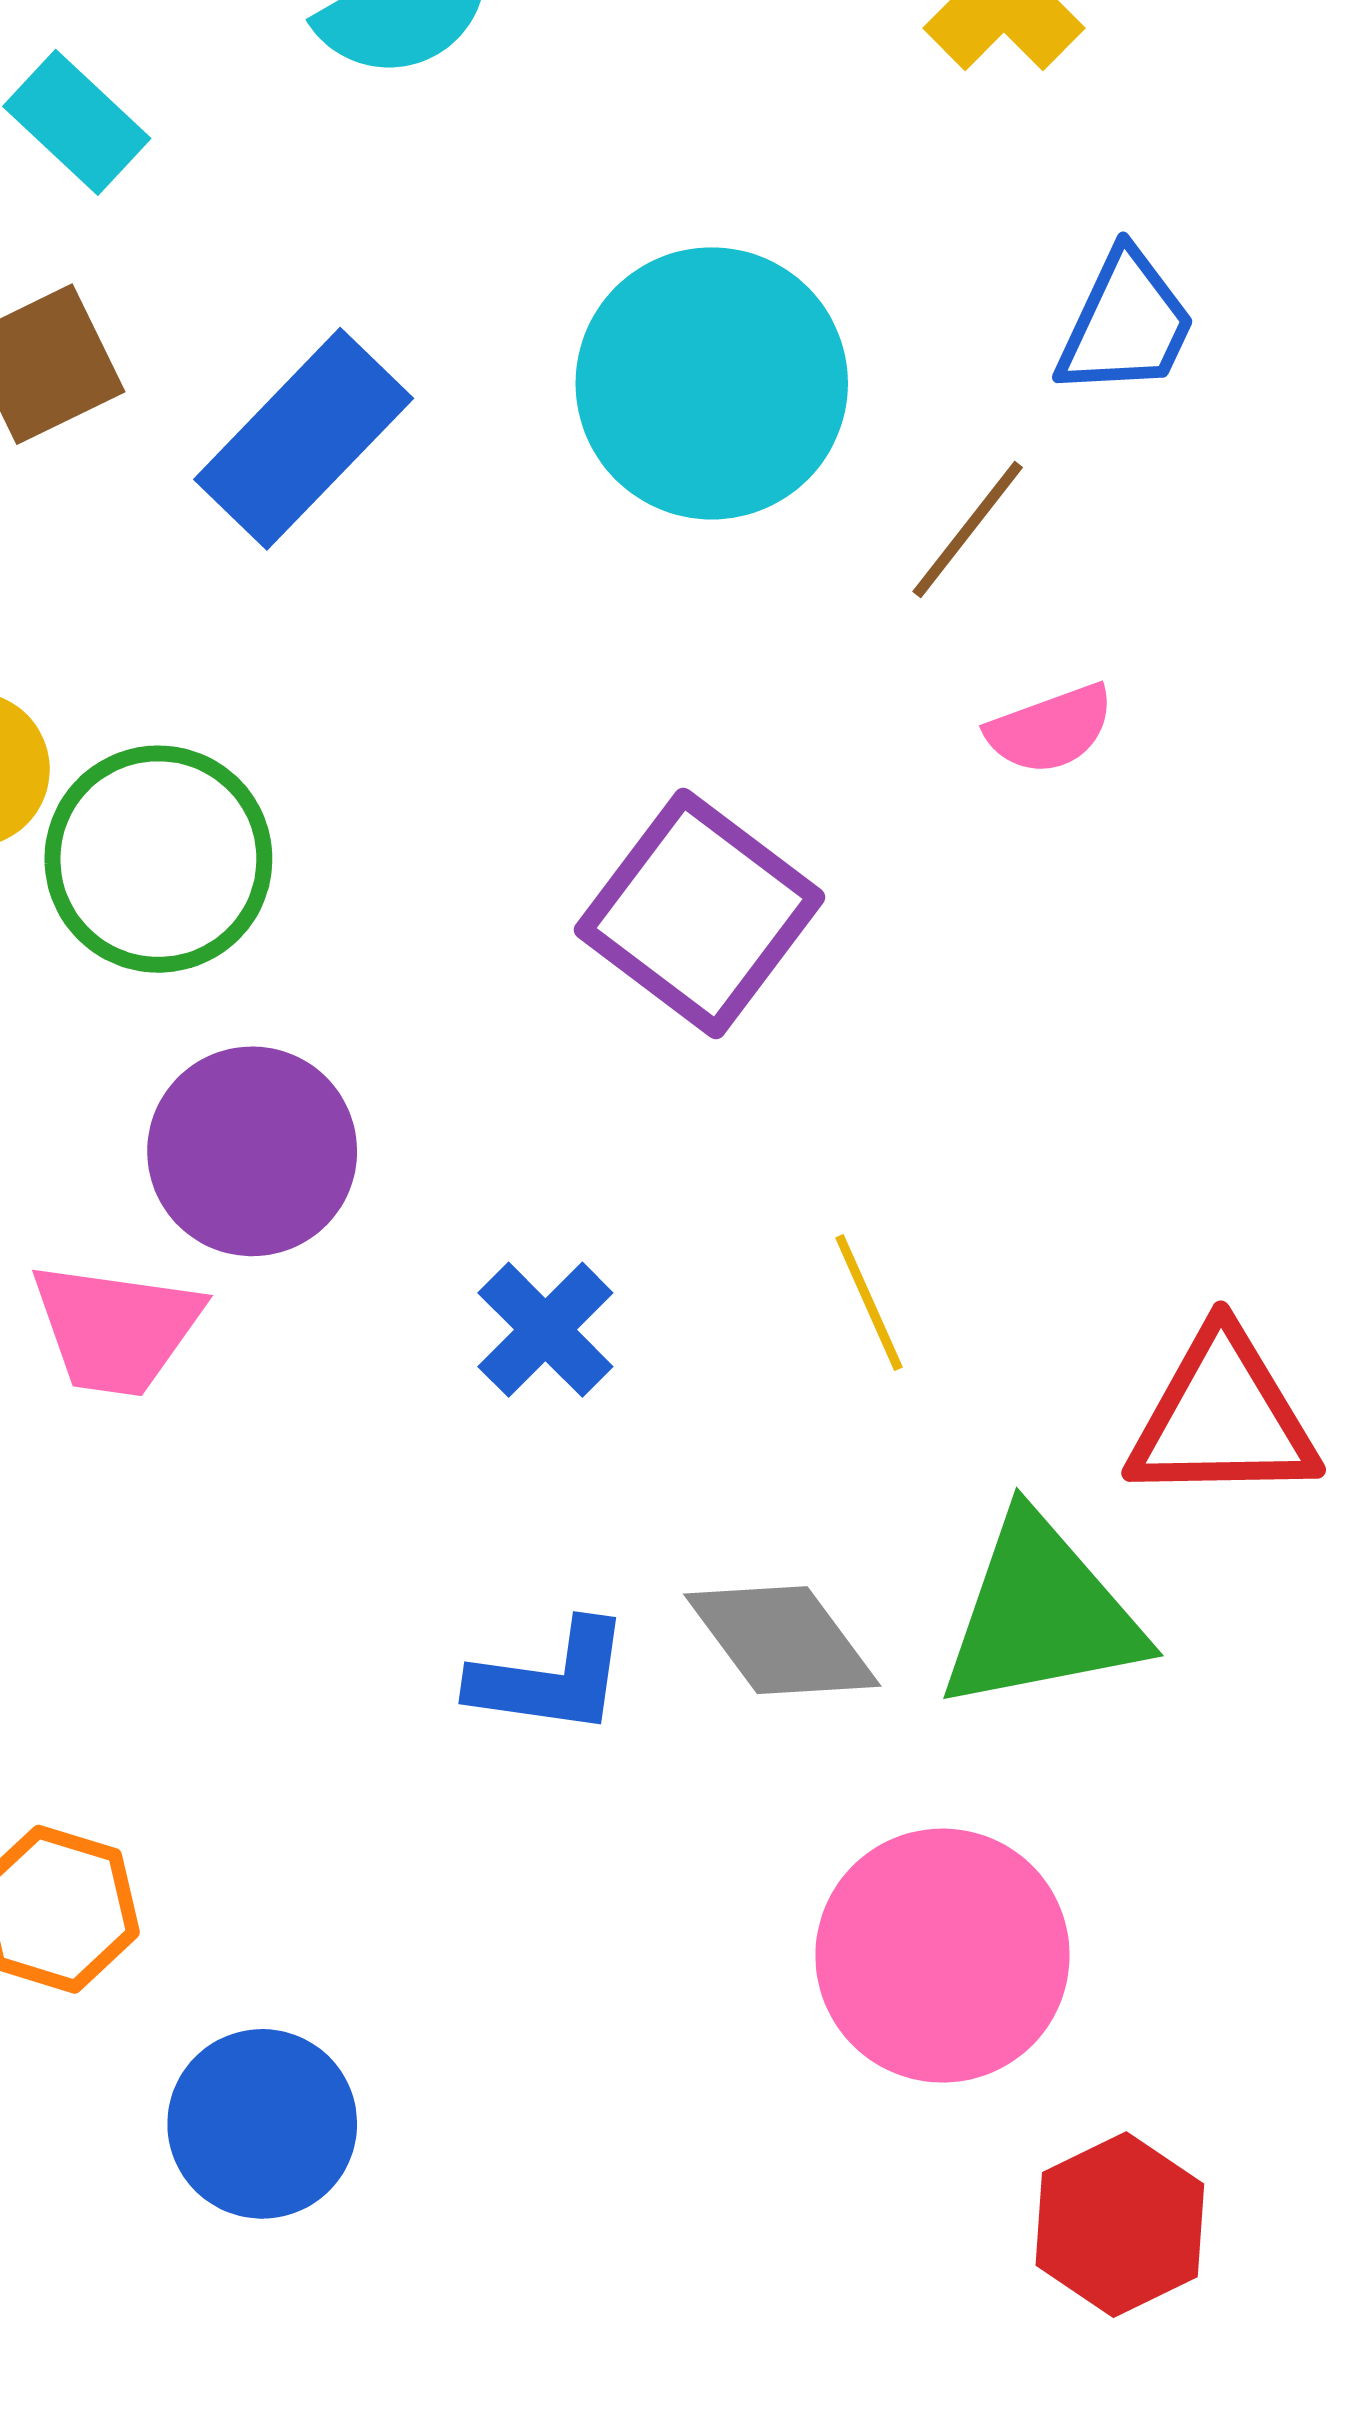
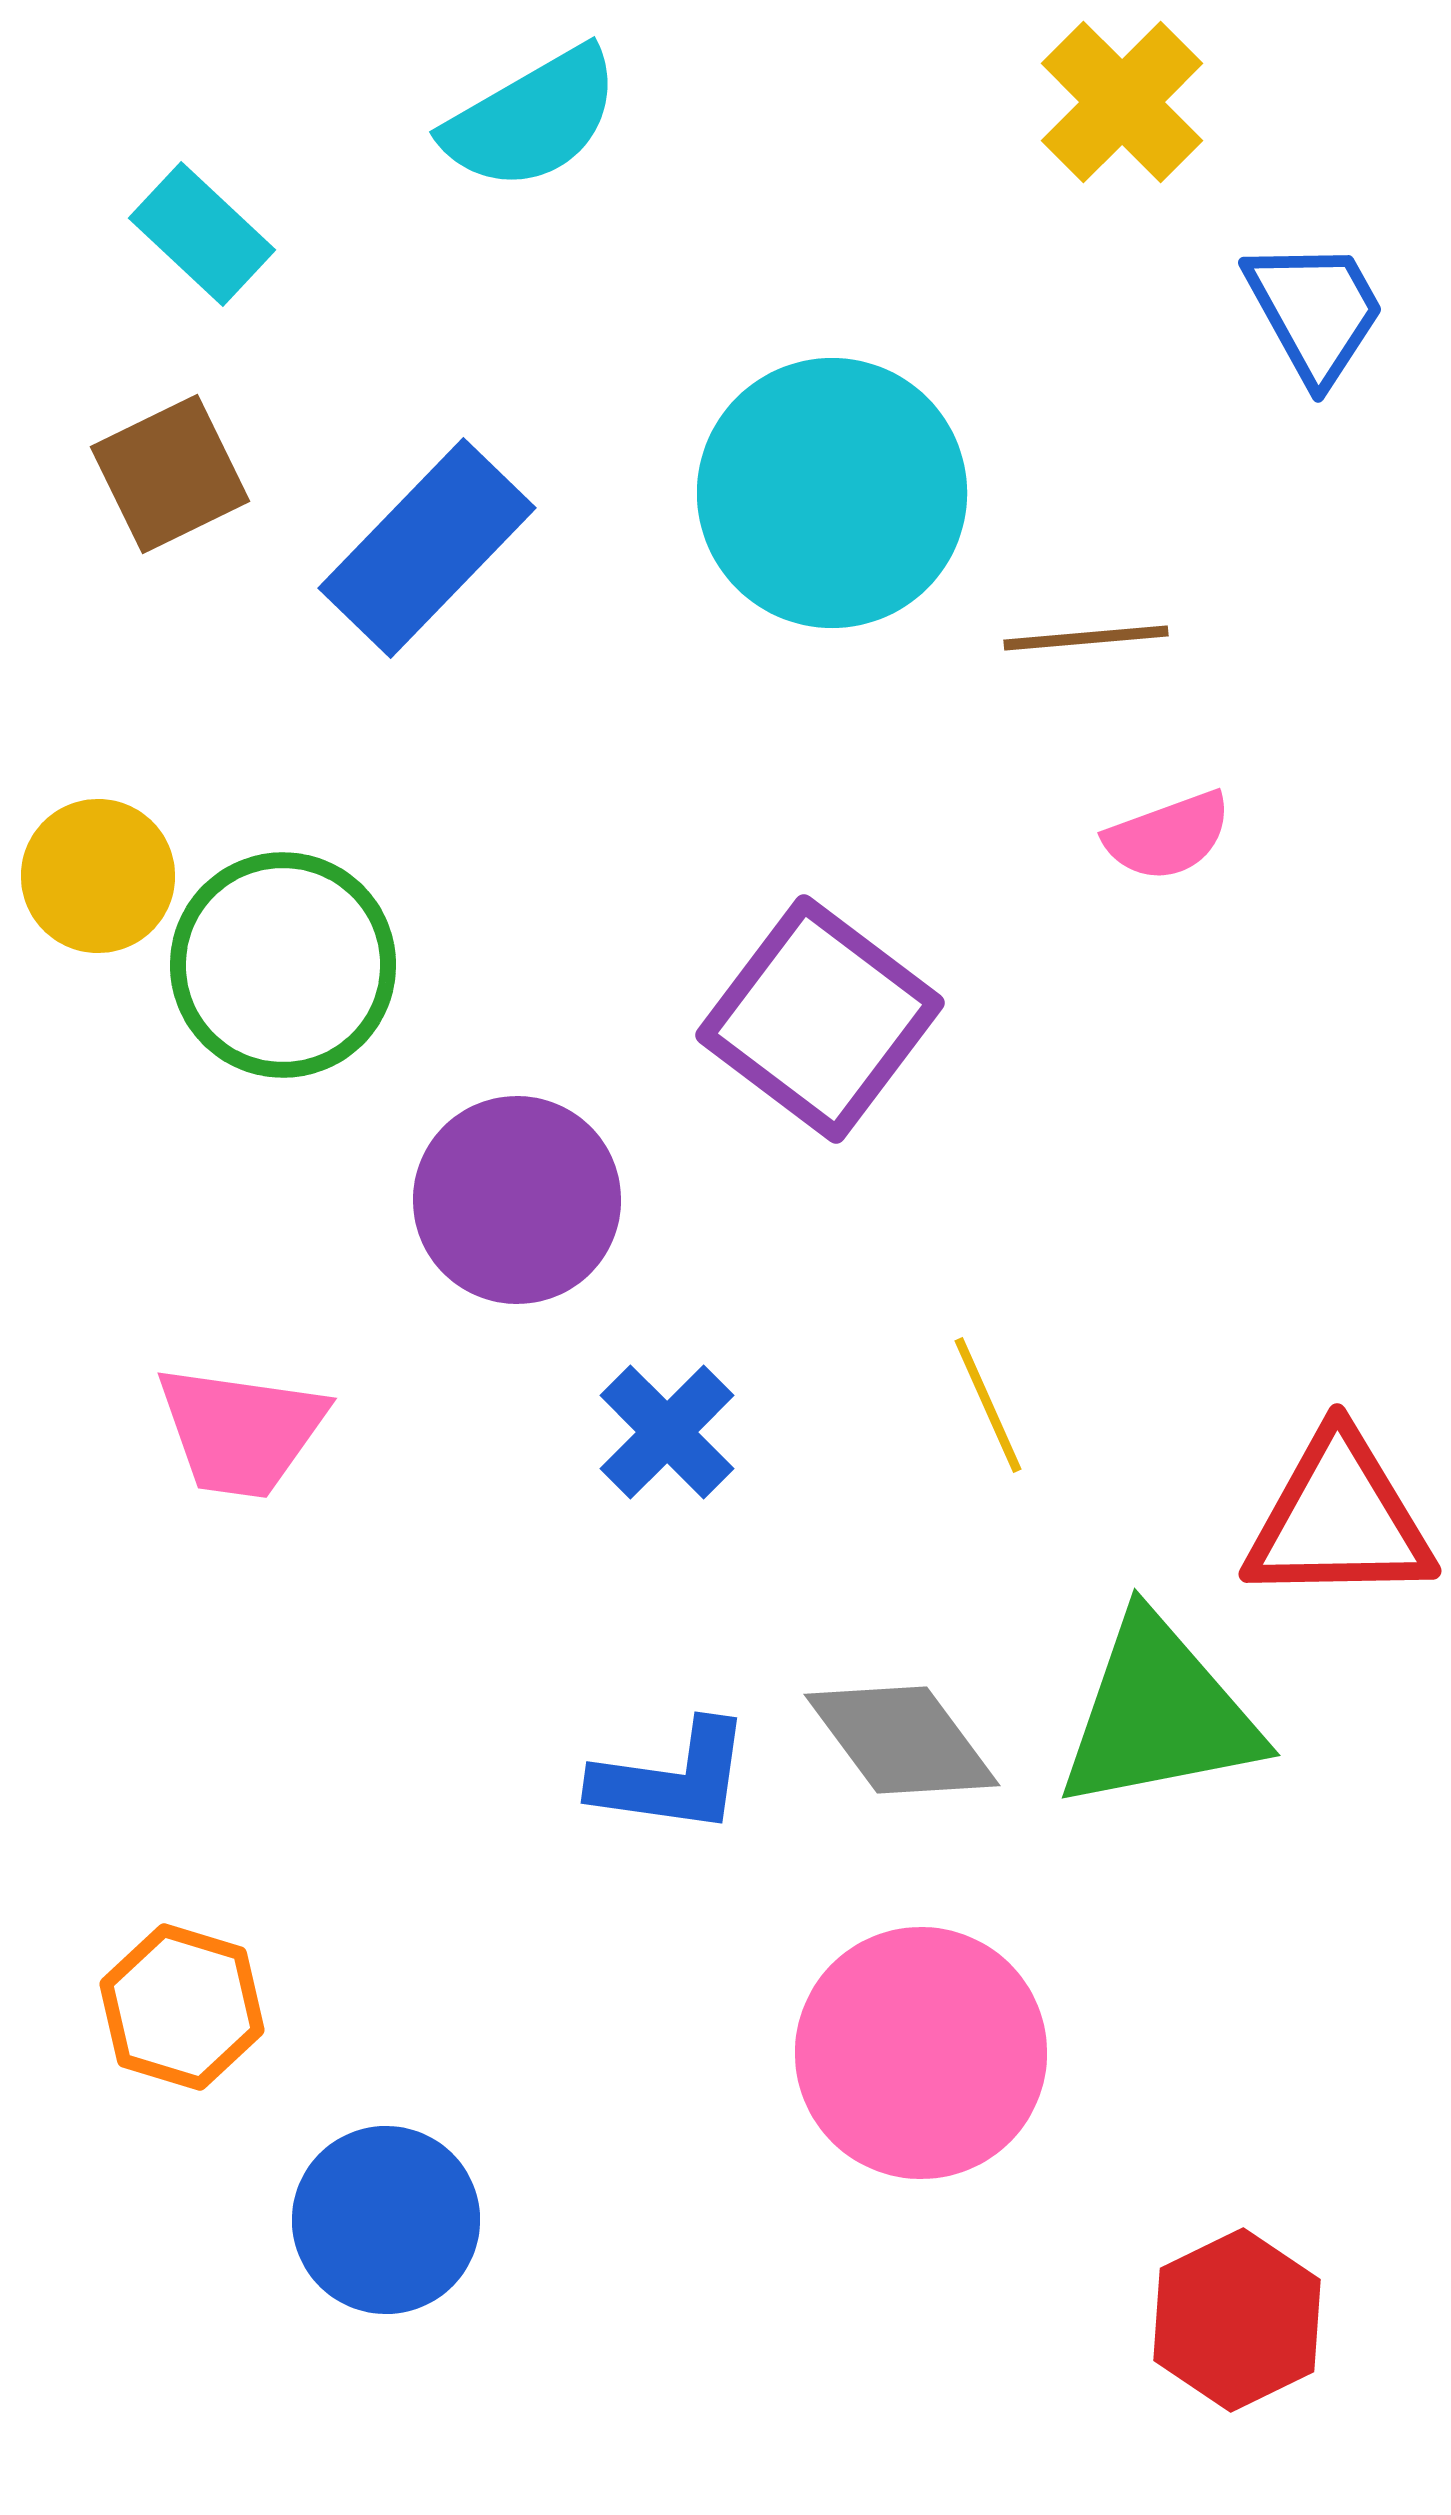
blue trapezoid: (1126, 324) -> (1315, 311), moved, turned -54
brown line: (968, 530) -> (1086, 638), turned 47
purple circle: (252, 1151) -> (517, 1200), moved
pink circle: (942, 1956) -> (921, 2053), moved

